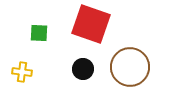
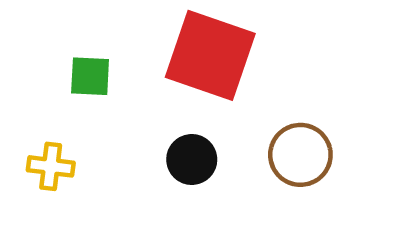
brown circle: (130, 67) -> (300, 155), size x0.7

